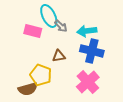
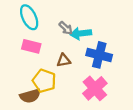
cyan ellipse: (49, 16) -> (29, 17), moved
pink rectangle: (33, 31) -> (31, 46), moved
cyan arrow: (87, 31) -> (81, 33), moved

